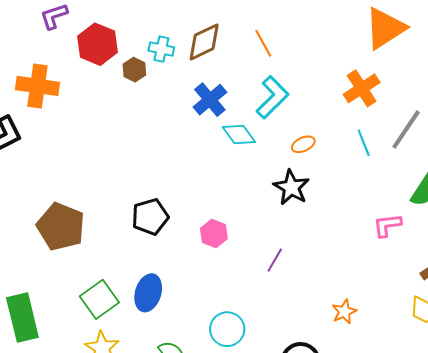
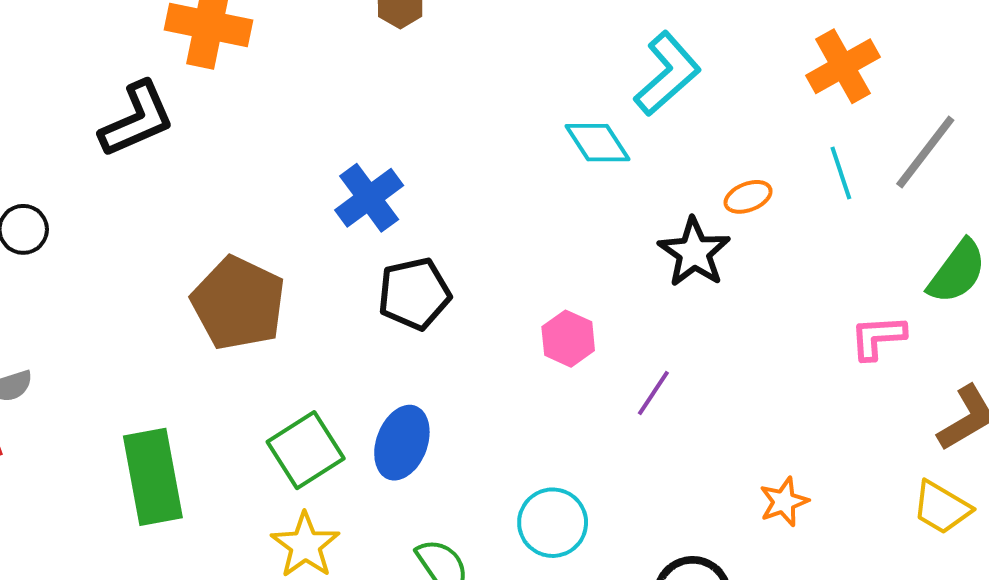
blue cross: (210, 100) -> (369, 198), moved
orange ellipse: (303, 144) -> (748, 197), moved
pink hexagon: (214, 234) -> (568, 339), moved

